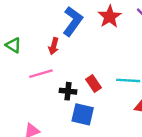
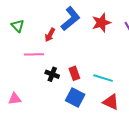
blue square: (83, 114) -> (75, 98), moved

